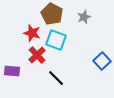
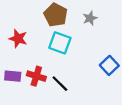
red star: (32, 33) -> (18, 39), moved
red cross: (37, 55) -> (36, 76), moved, turned -30

